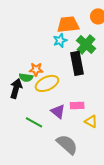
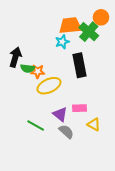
green cross: (86, 44) -> (89, 32), moved
green semicircle: (26, 77) -> (28, 68), moved
black arrow: (16, 88) -> (15, 57), moved
gray semicircle: (67, 144) -> (66, 132), moved, size x0.7

